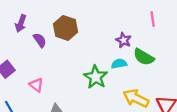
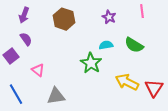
purple semicircle: (40, 40) -> (26, 39), moved
purple star: (124, 40) -> (109, 17), moved
cyan semicircle: (119, 64) -> (106, 45), moved

